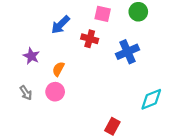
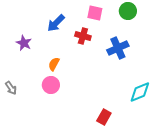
purple star: (31, 56) -> (24, 43), moved
gray arrow: (26, 93) -> (11, 88), moved

